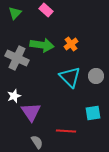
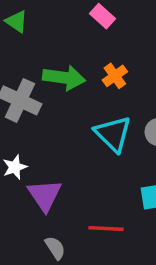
pink rectangle: (46, 10) -> (103, 16), moved
green triangle: (15, 13) -> (17, 21), turned -40

